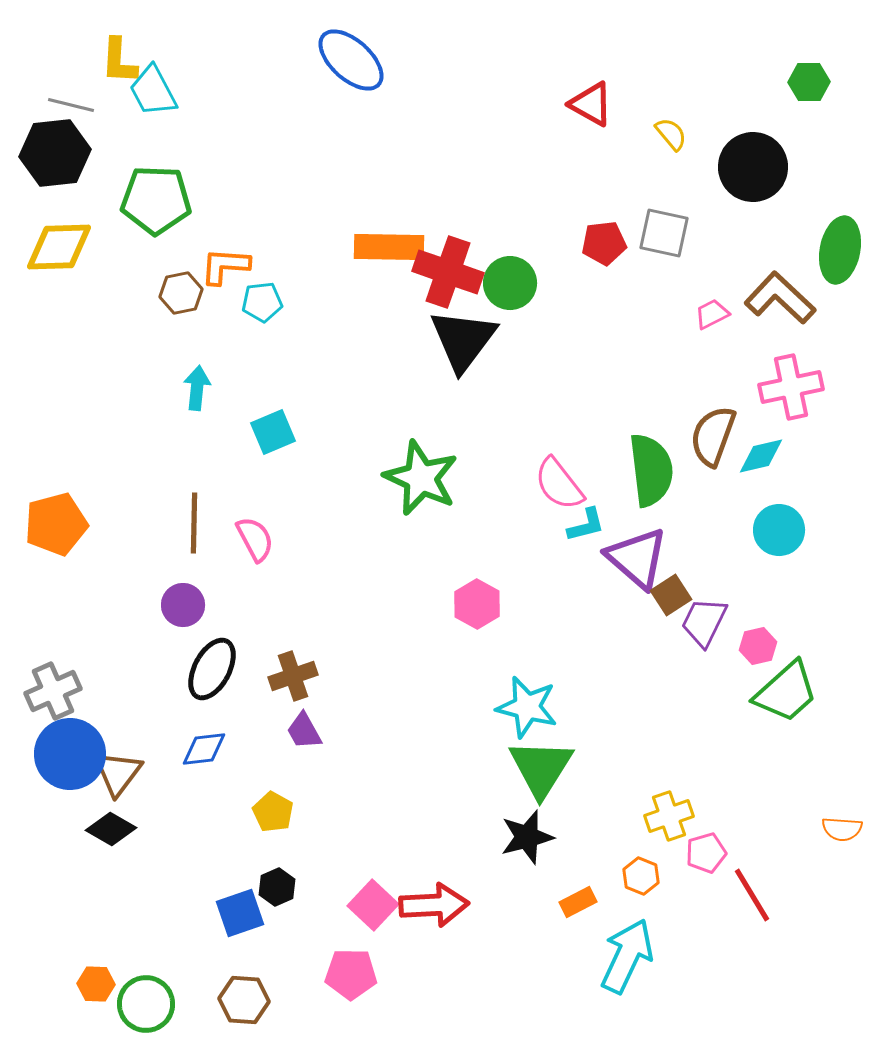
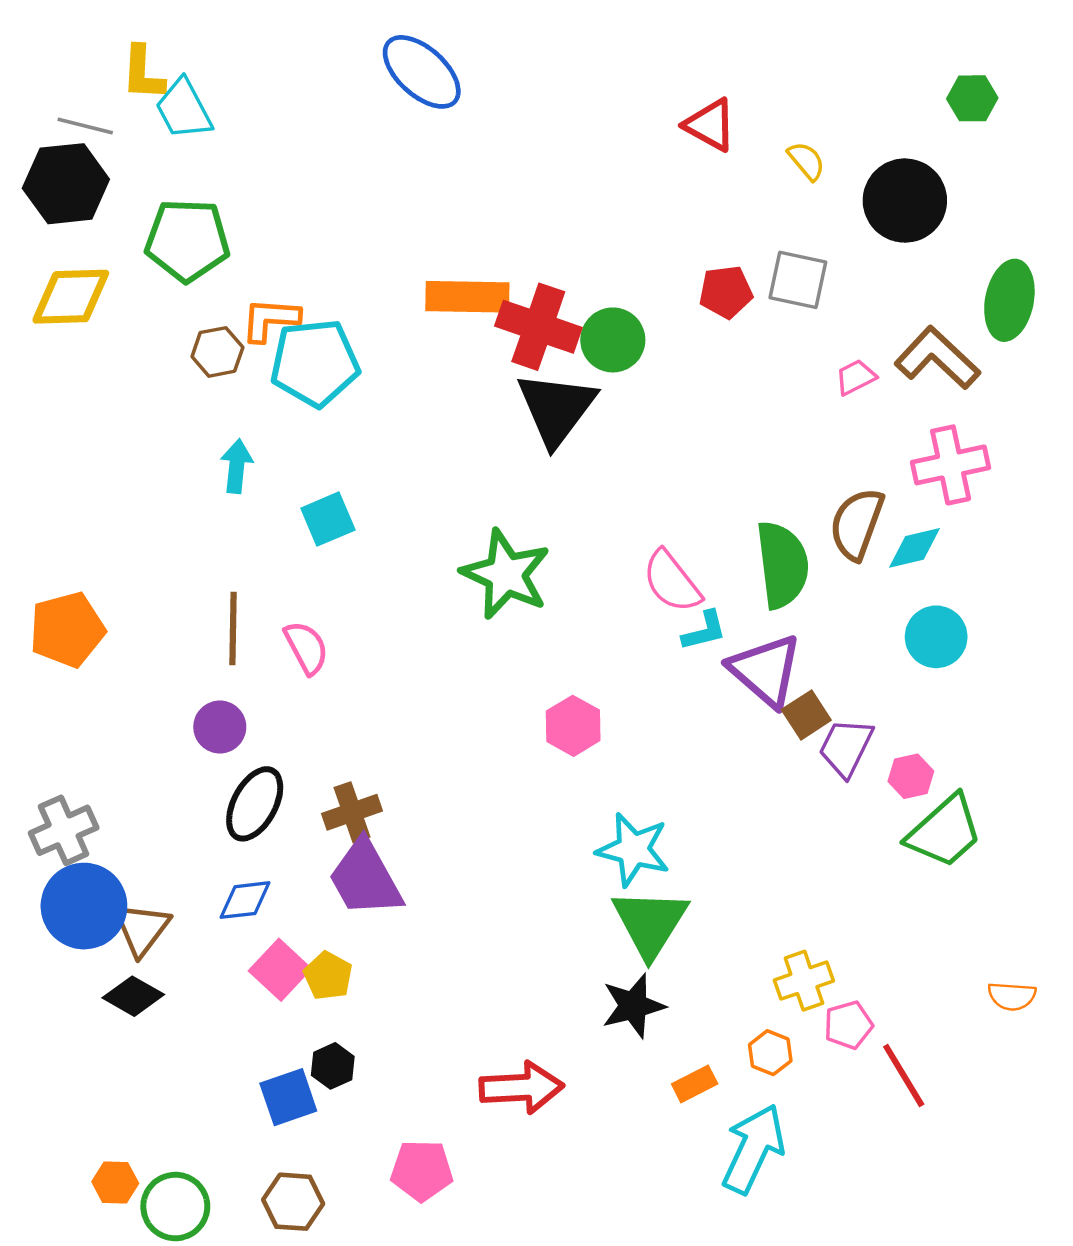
cyan pentagon: (262, 302) -> (315, 363), size x1.8
purple trapezoid: (304, 731) -> (365, 878), size x1.8
pink square: (373, 905) -> (280, 970), moved

